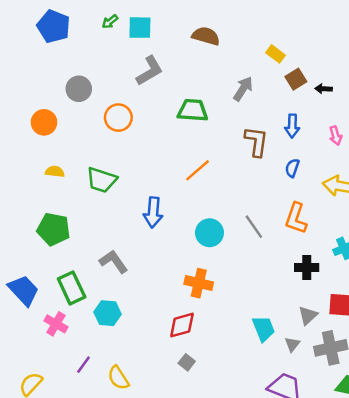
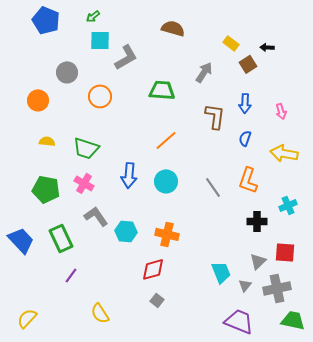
cyan square: (140, 28) -> (100, 40), moved
black arrow: (323, 89) -> (267, 47), moved
cyan circle: (210, 233) -> (166, 181), moved
cyan hexagon: (108, 313) -> (126, 231), moved
pink cross: (56, 324) -> (84, 183), moved
purple line: (84, 365) -> (71, 275), moved

